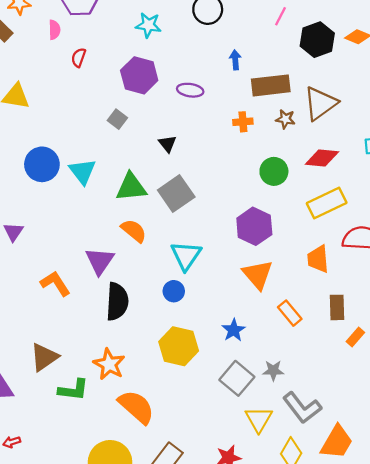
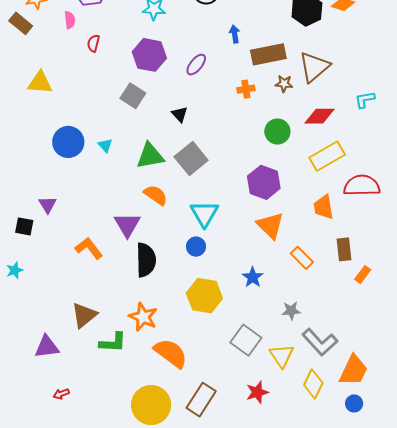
purple ellipse: (190, 90) -> (196, 65), turned -55
gray square: (117, 119) -> (133, 96), size x1.4
cyan triangle: (82, 171) -> (105, 145), size x0.6
gray square: (237, 378) -> (246, 340), moved

